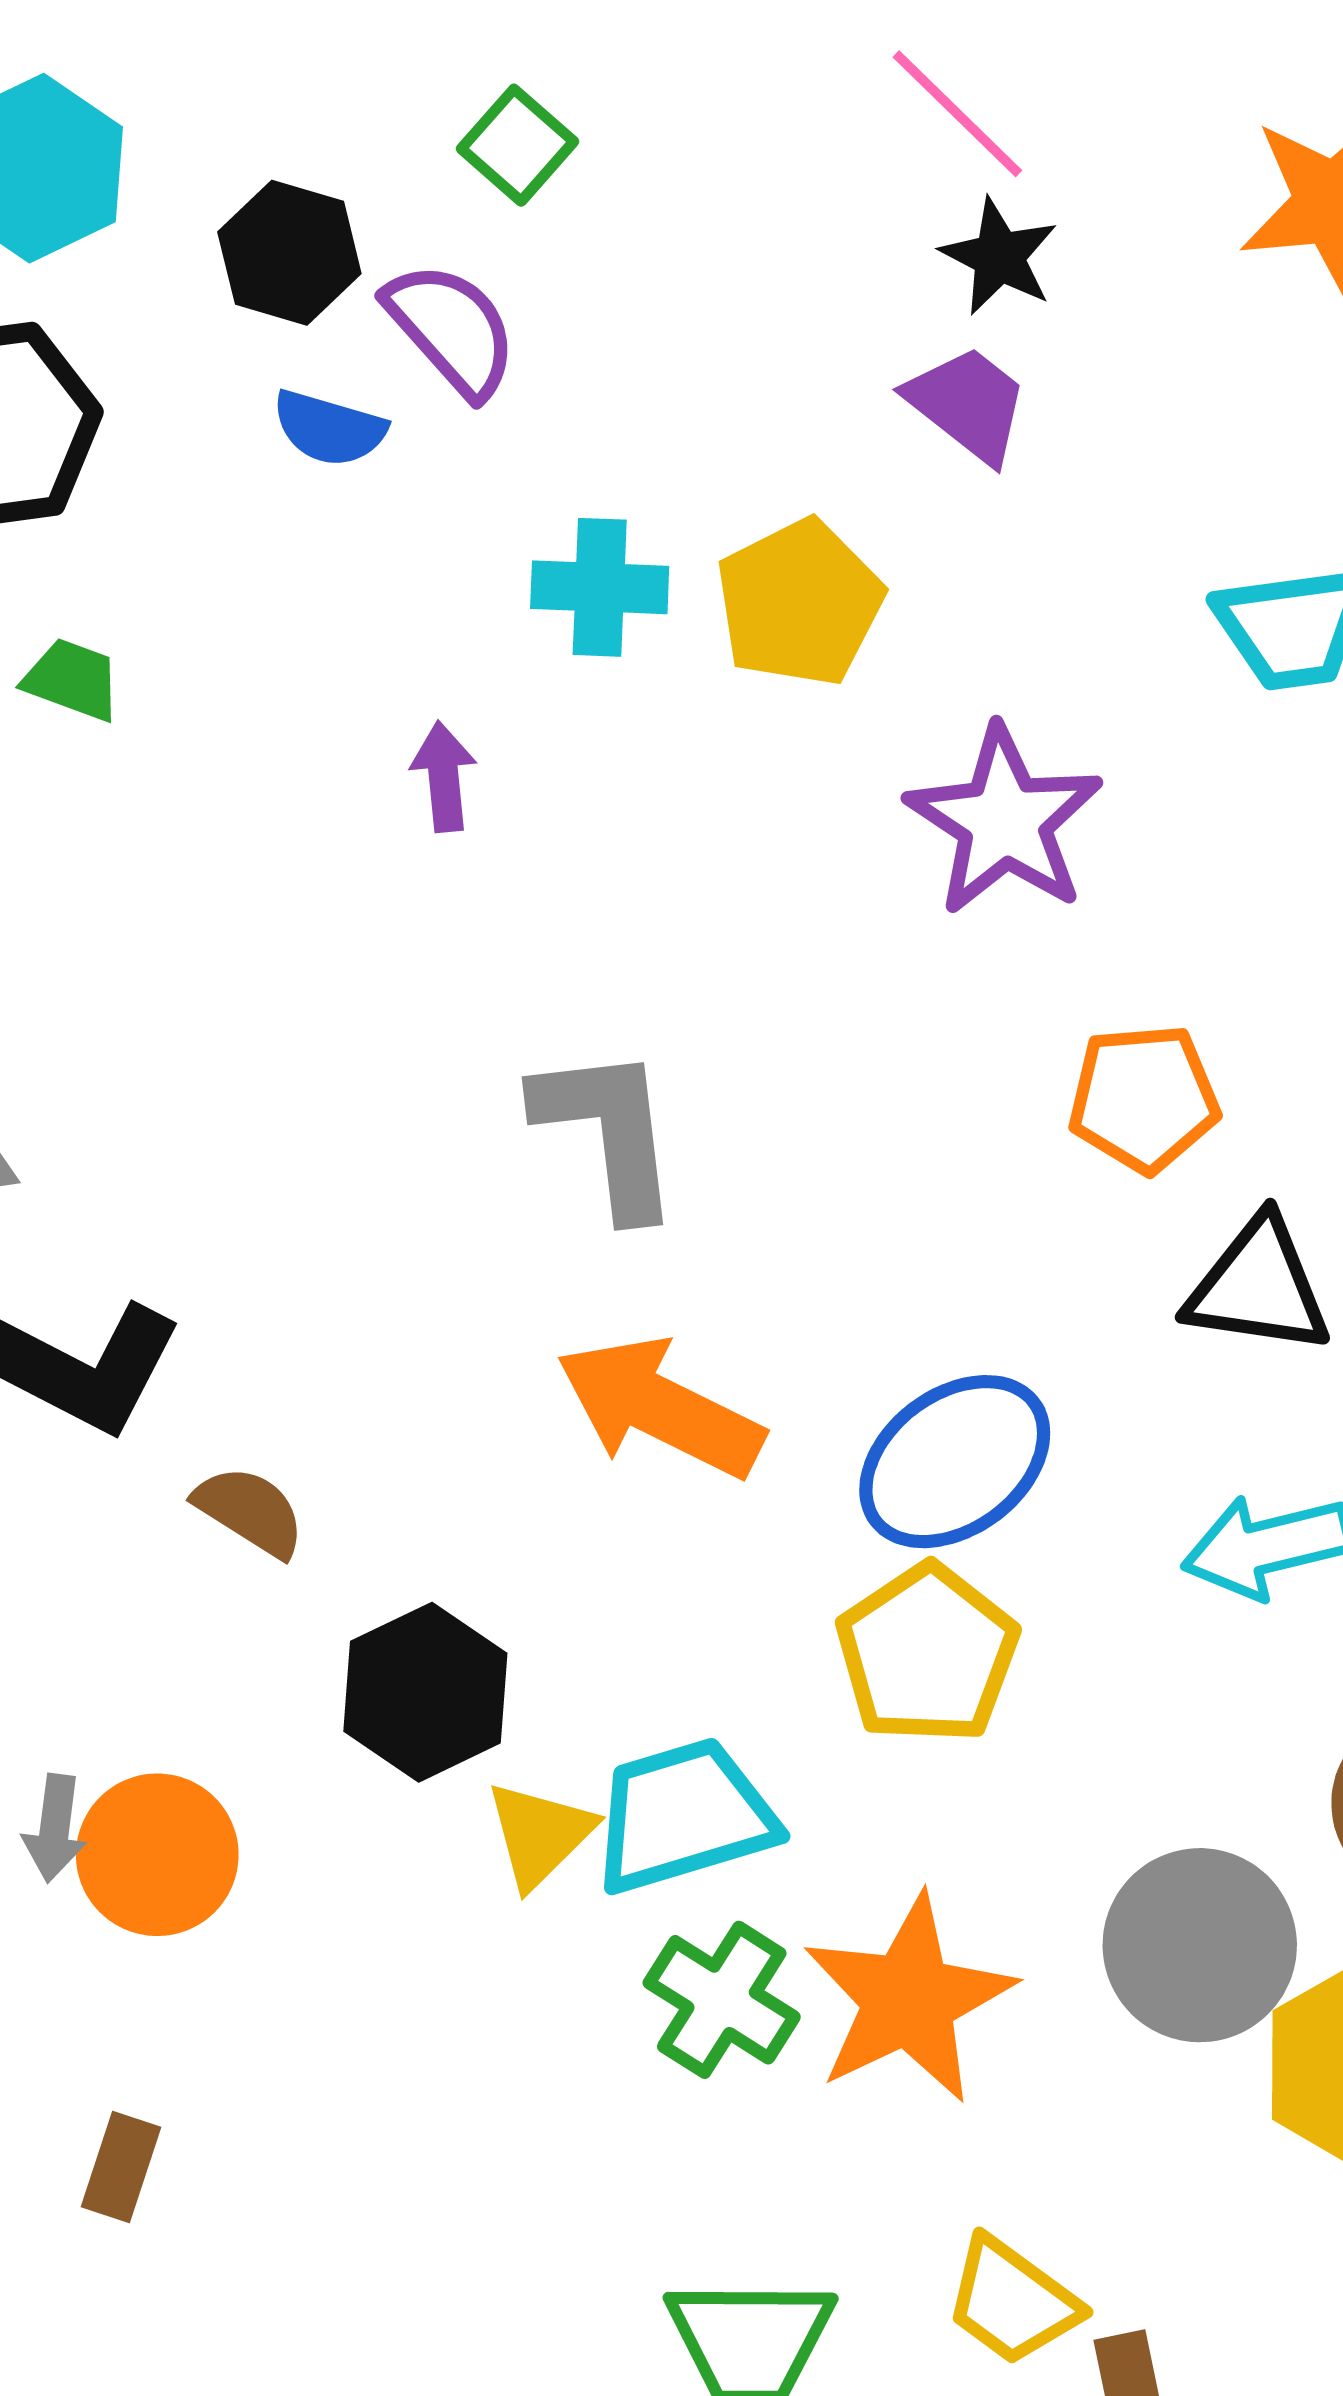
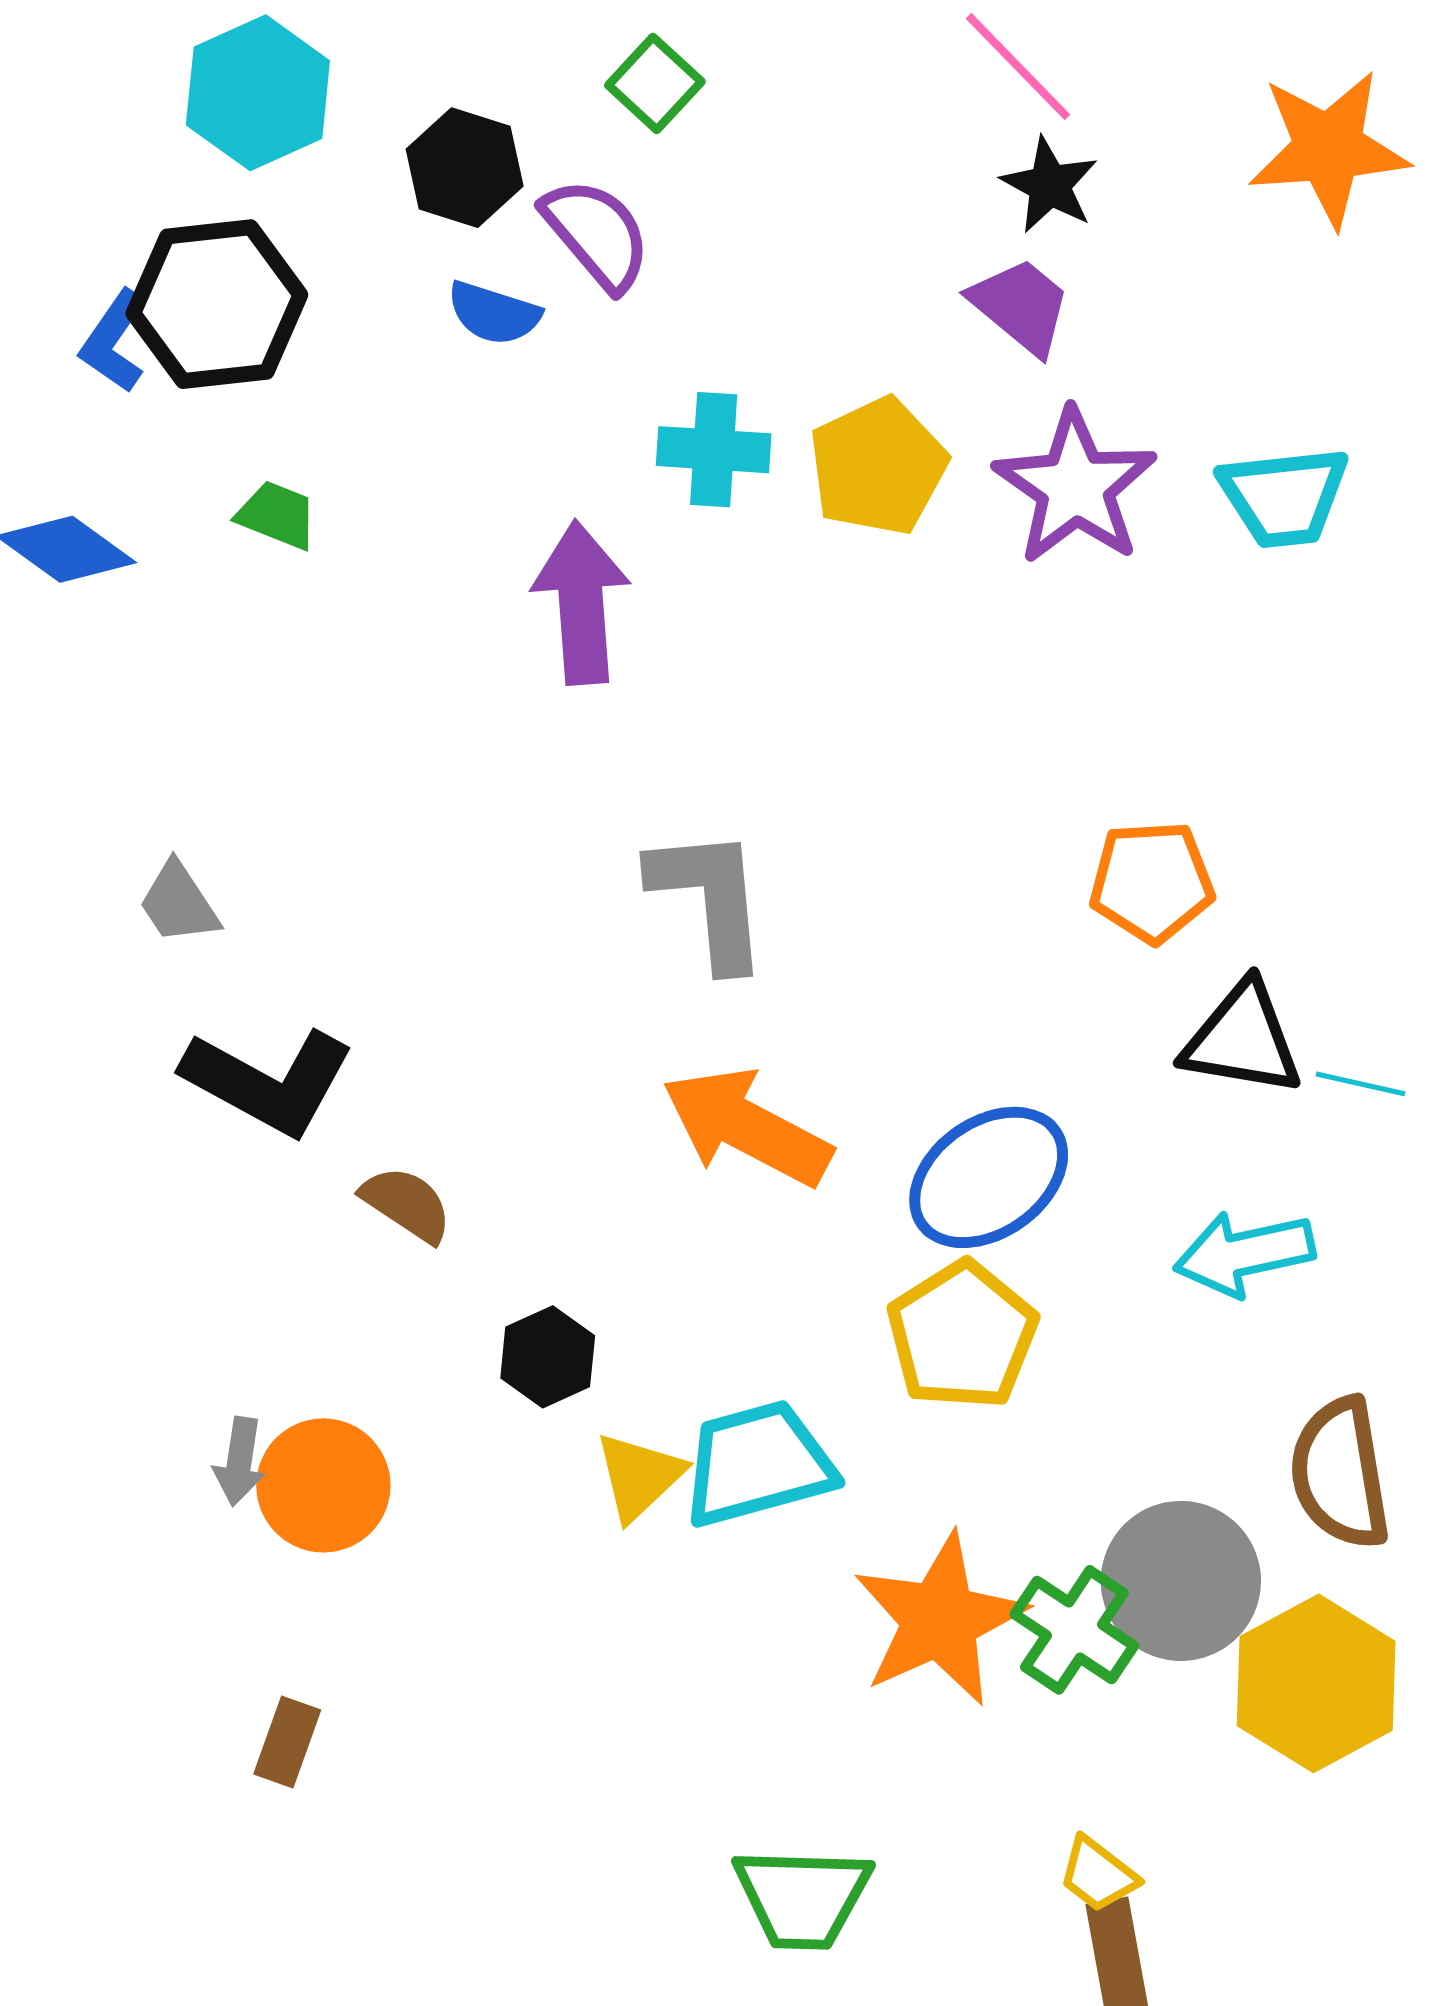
purple arrow: (444, 777) -> (581, 603), size x1.8
purple star: (1004, 821) -> (1075, 487), moved
black hexagon: (425, 1692) -> (548, 1357), size x0.7
green cross: (722, 2000) -> (1074, 1630), moved
yellow trapezoid: (1012, 2301) -> (1098, 1874), moved, size x0.7

